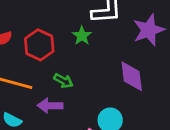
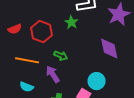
purple arrow: (50, 106) -> (53, 74), turned 60

